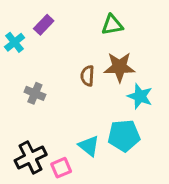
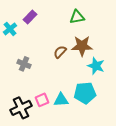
brown semicircle: (87, 76) -> (60, 52), turned 40
cyan triangle: (89, 146) -> (61, 100), turned -42
pink square: (61, 168) -> (42, 100), moved

